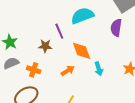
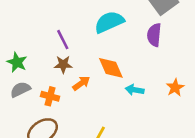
purple line: (59, 31) -> (63, 40), moved
cyan arrow: (99, 69) -> (135, 90), turned 120
orange arrow: (68, 71) -> (81, 83), moved

